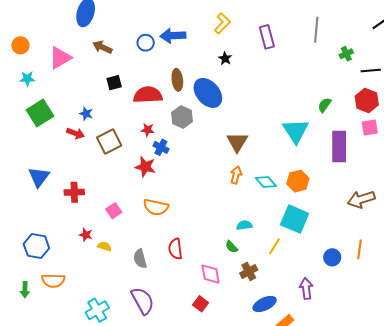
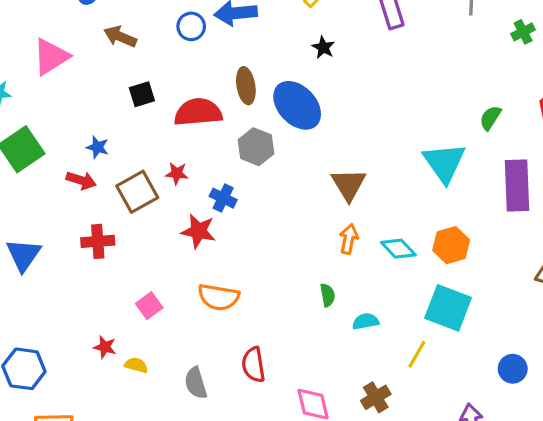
red star: (148, 130) -> (177, 173), moved
red cross: (74, 192) -> (98, 241), moved
green semicircle: (232, 247) -> (328, 295), moved, turned -144

